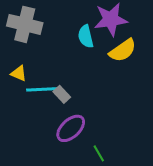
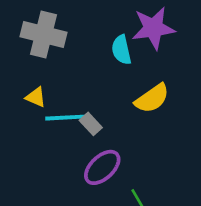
yellow semicircle: (123, 50) -> (152, 98), moved

